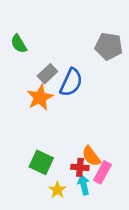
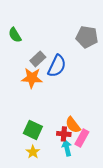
orange star: (40, 97) -> (32, 78), turned 30
yellow star: (57, 190) -> (33, 152), moved

